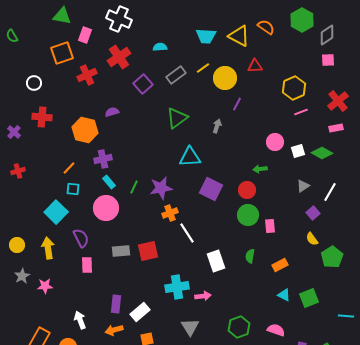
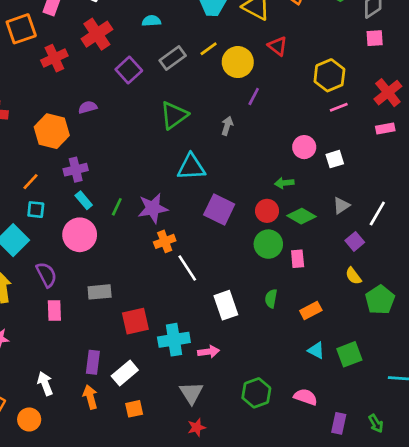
red triangle: (255, 66) -> (278, 46), turned 42
green diamond: (322, 153) -> (302, 216), moved
red square: (148, 251) -> (135, 321), moved
orange arrow: (114, 330) -> (90, 397), turned 90

